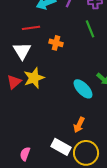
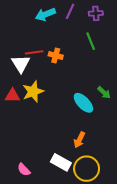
red line: (31, 28) -> (34, 52), moved
red triangle: (14, 82) -> (13, 96), turned 42
pink semicircle: (25, 154) -> (24, 170), turned -64

